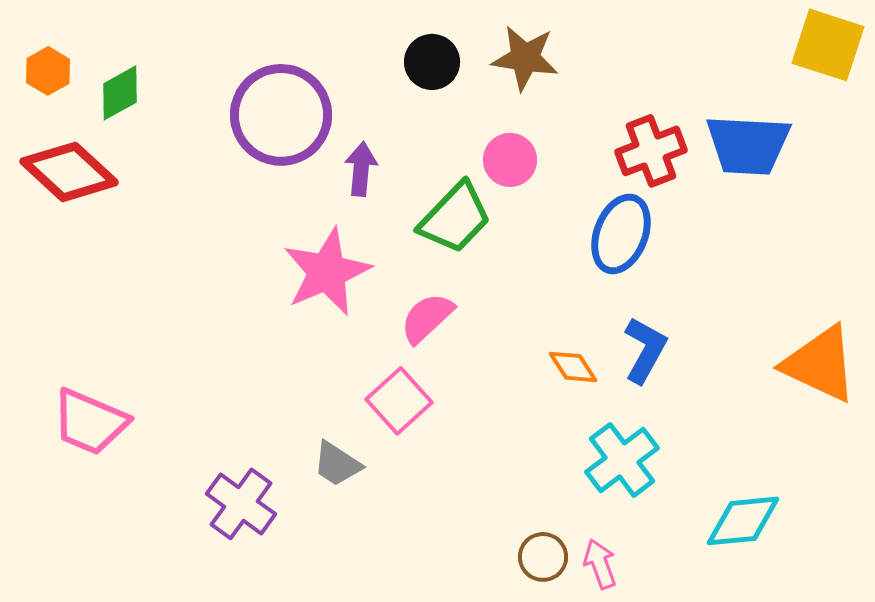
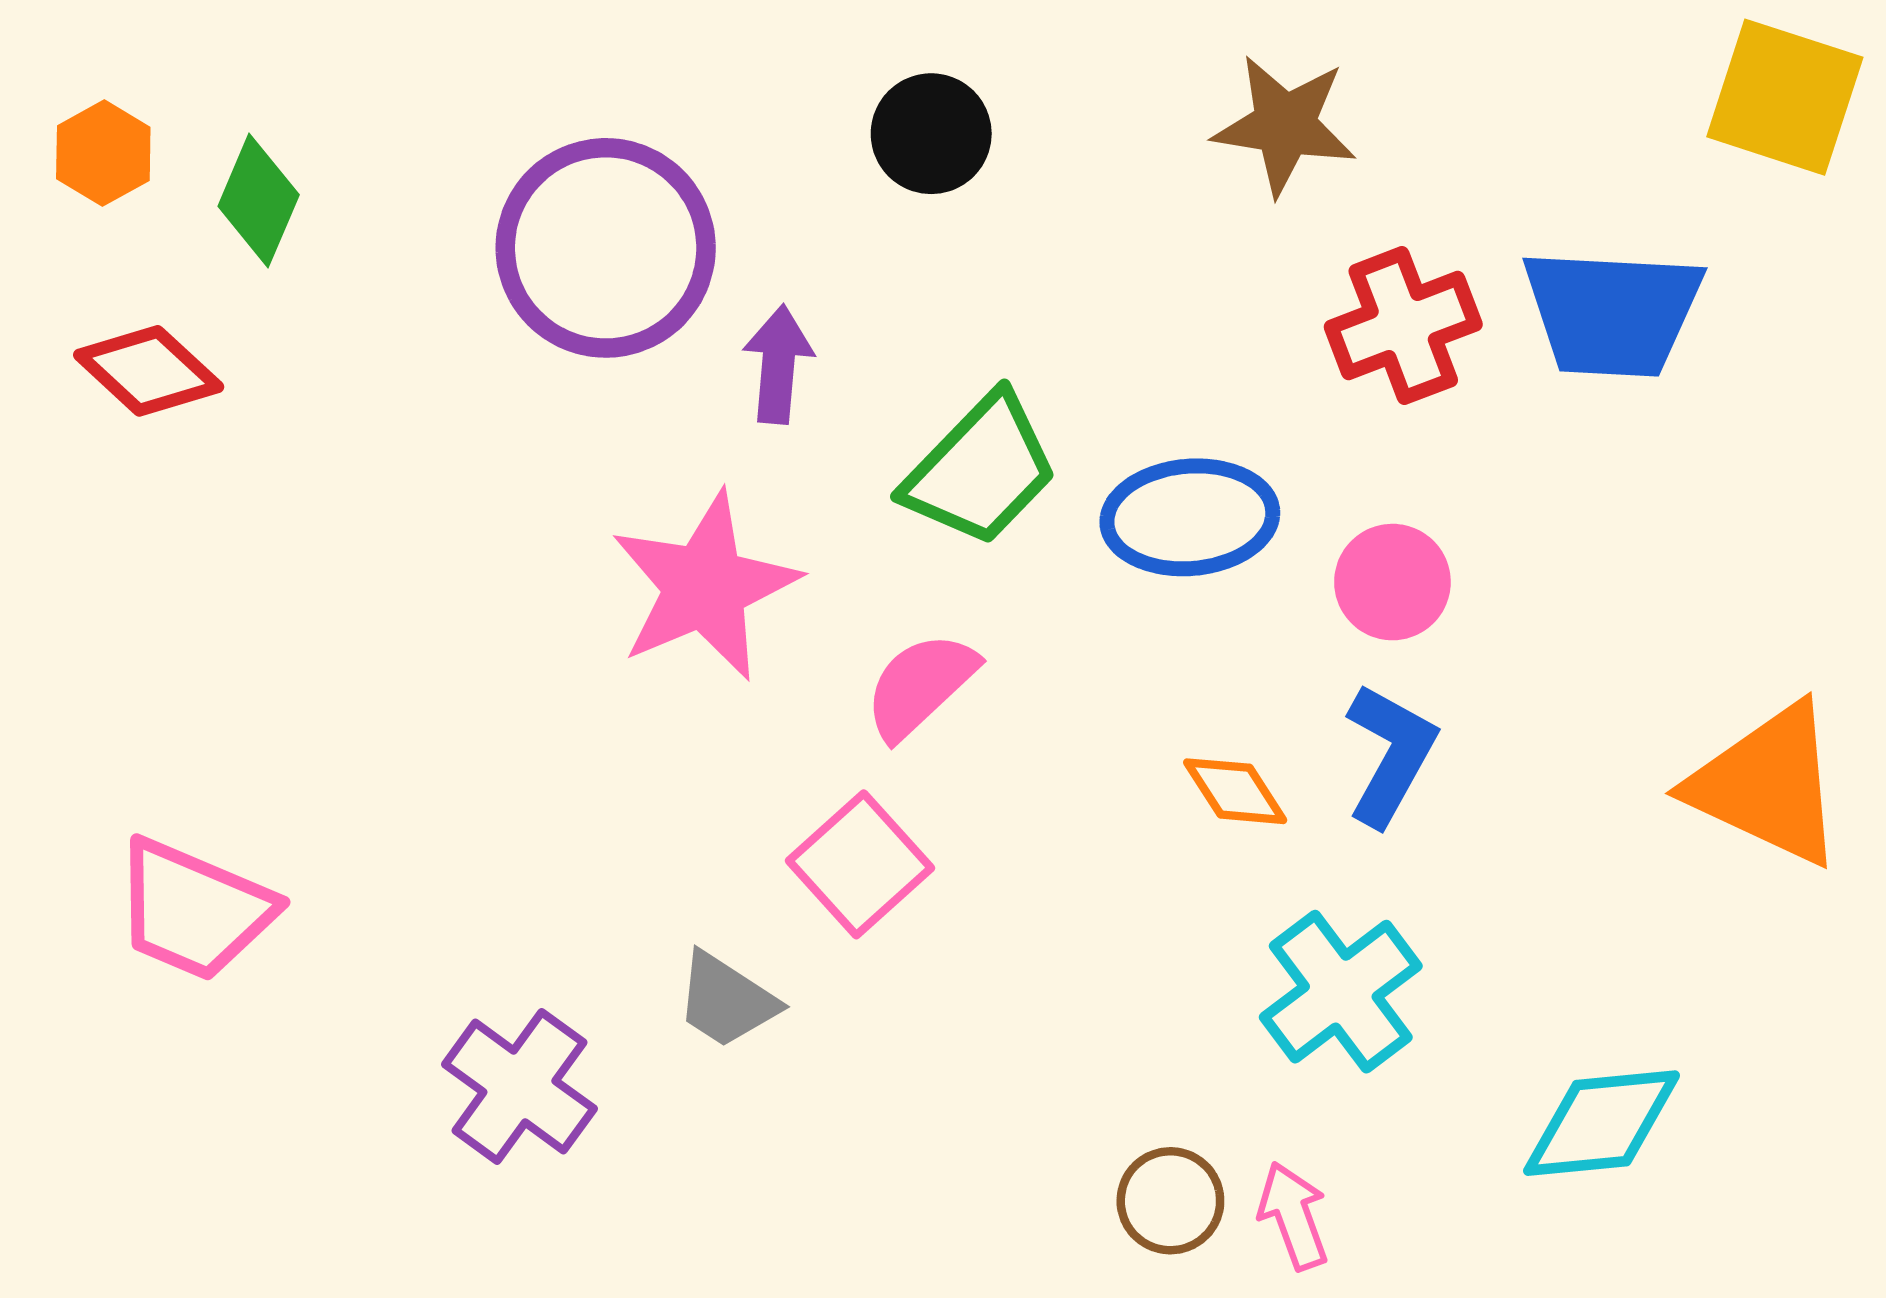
brown star: (525, 58) -> (1285, 125), moved
green diamond: (120, 93) -> (259, 200), turned -38
pink circle: (510, 160) -> (1392, 582), moved
red diamond: (69, 172) -> (149, 371), size x0.7
blue ellipse: (621, 234) -> (1190, 517), moved, turned 64

